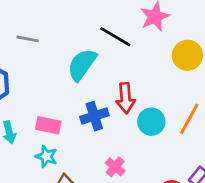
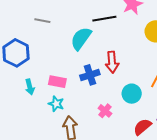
black line: (115, 37) -> (104, 19), turned -40
cyan circle: (151, 122) -> (132, 94), moved

